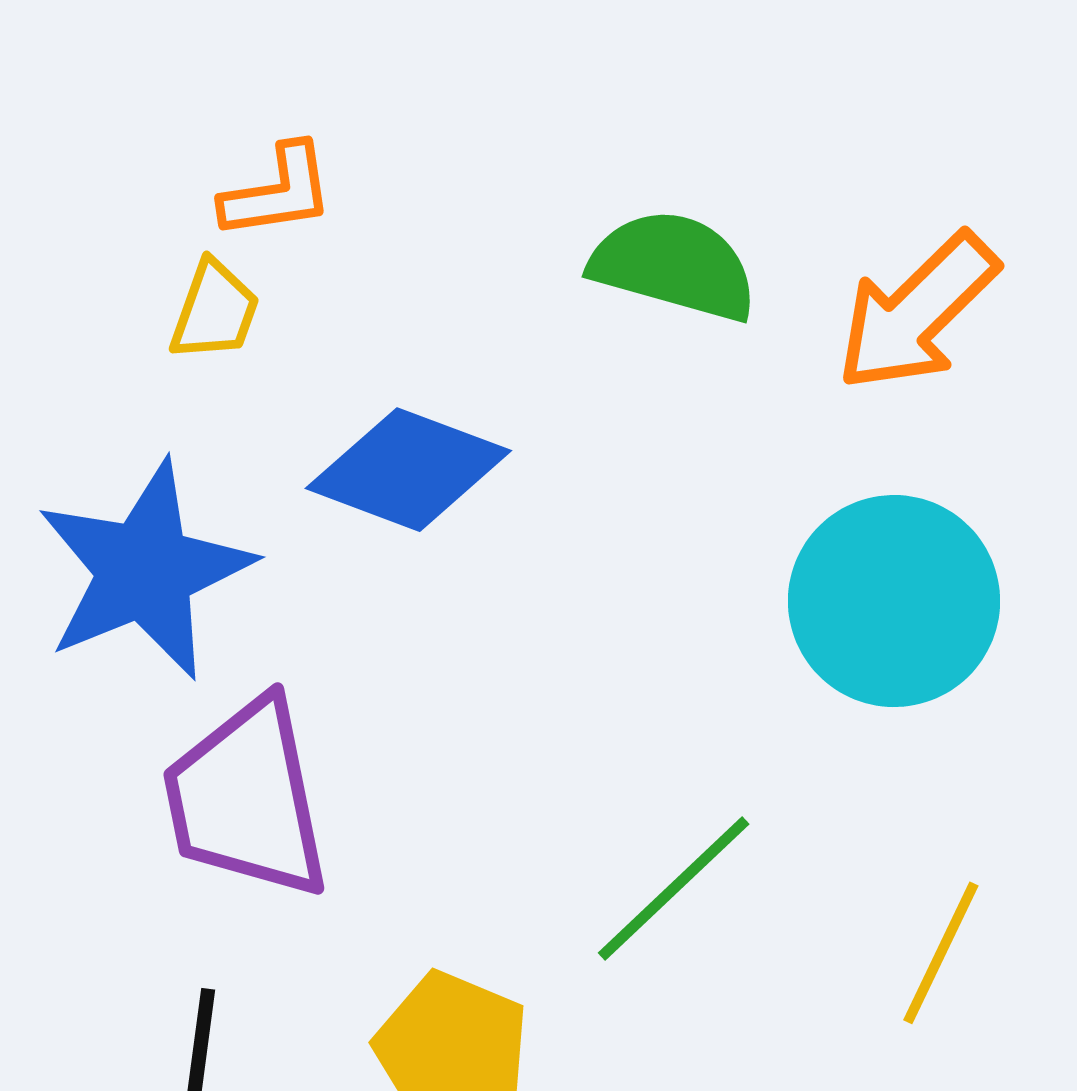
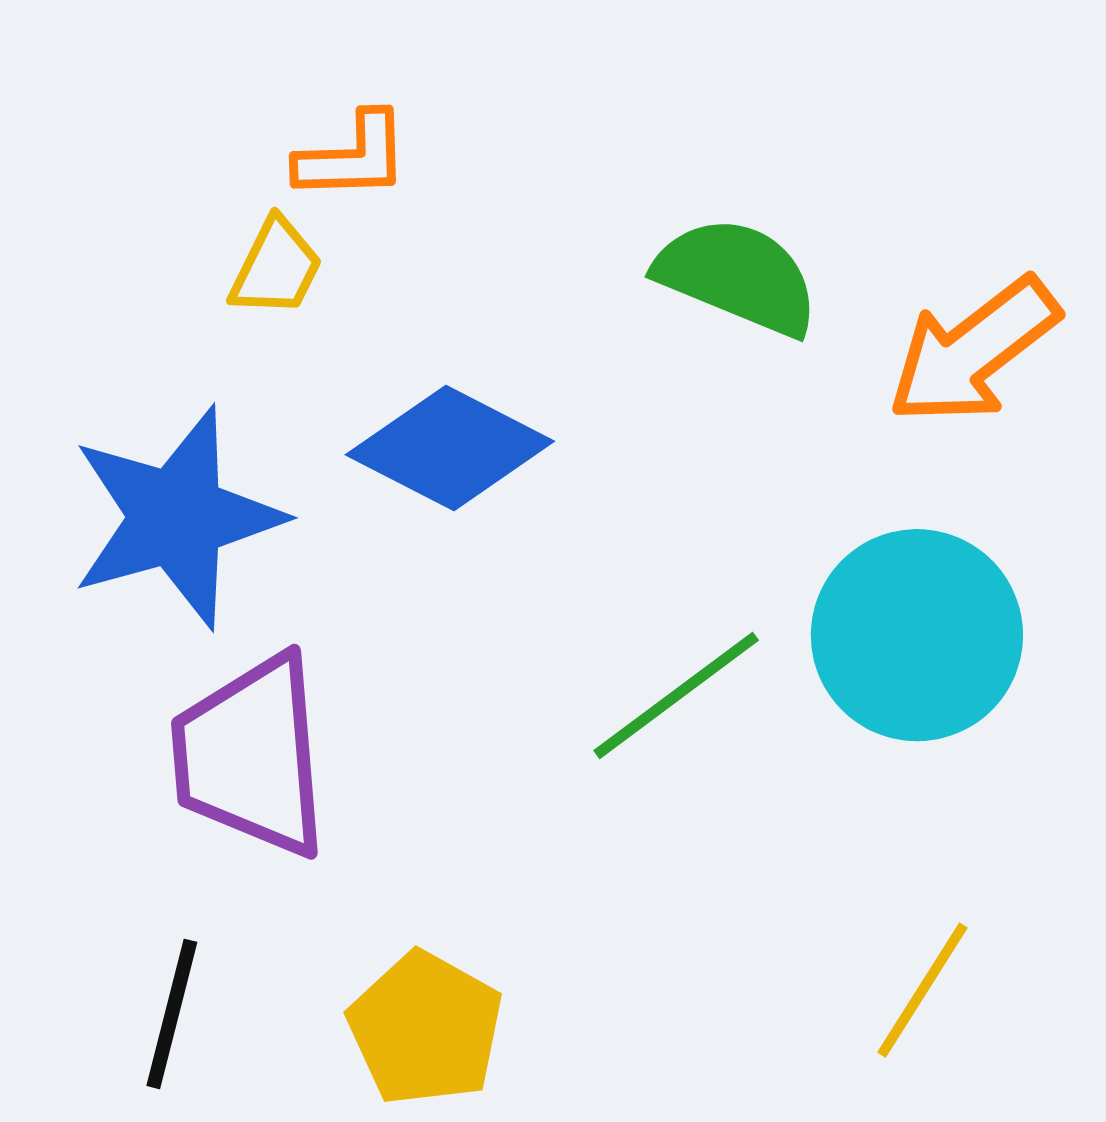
green line: (674, 889) -> (676, 695), moved

